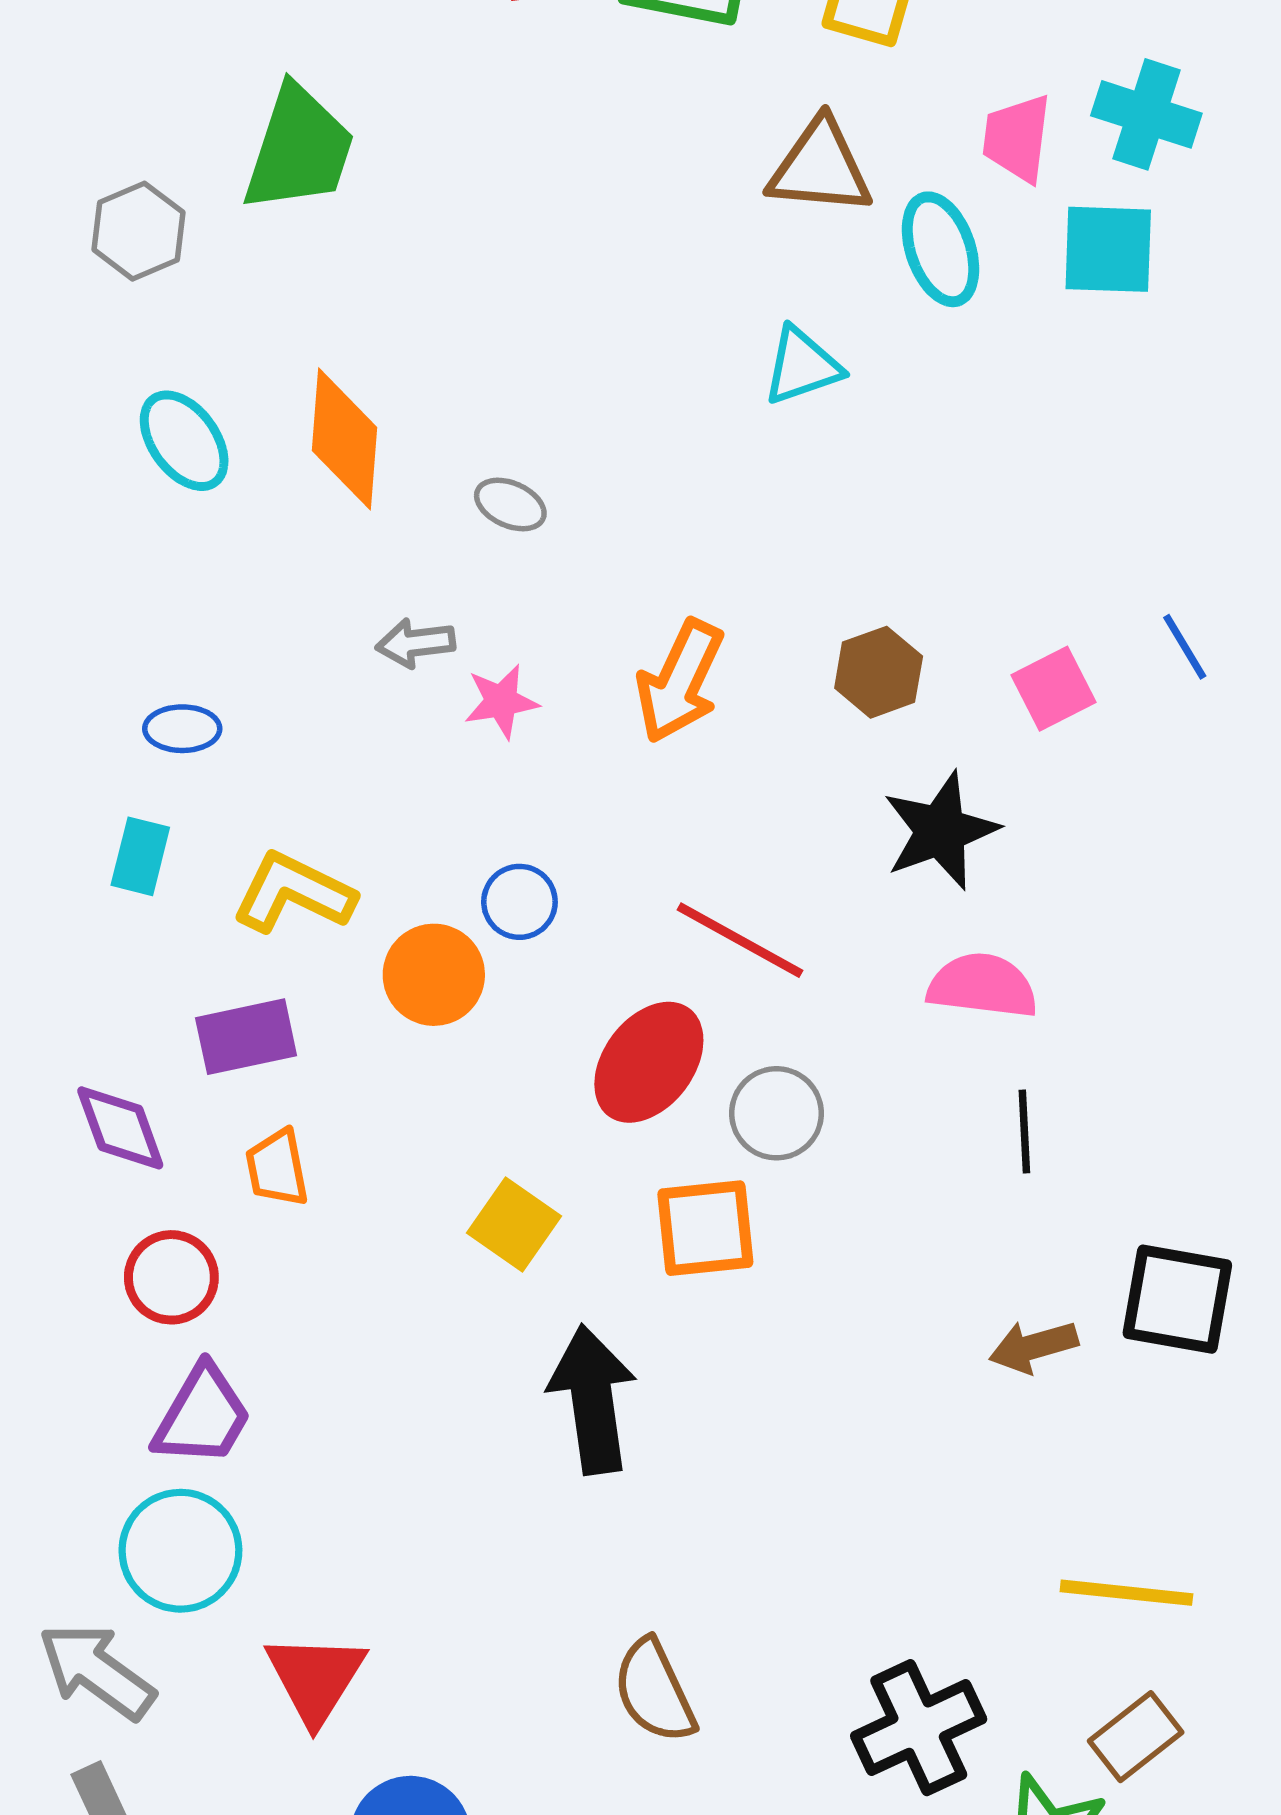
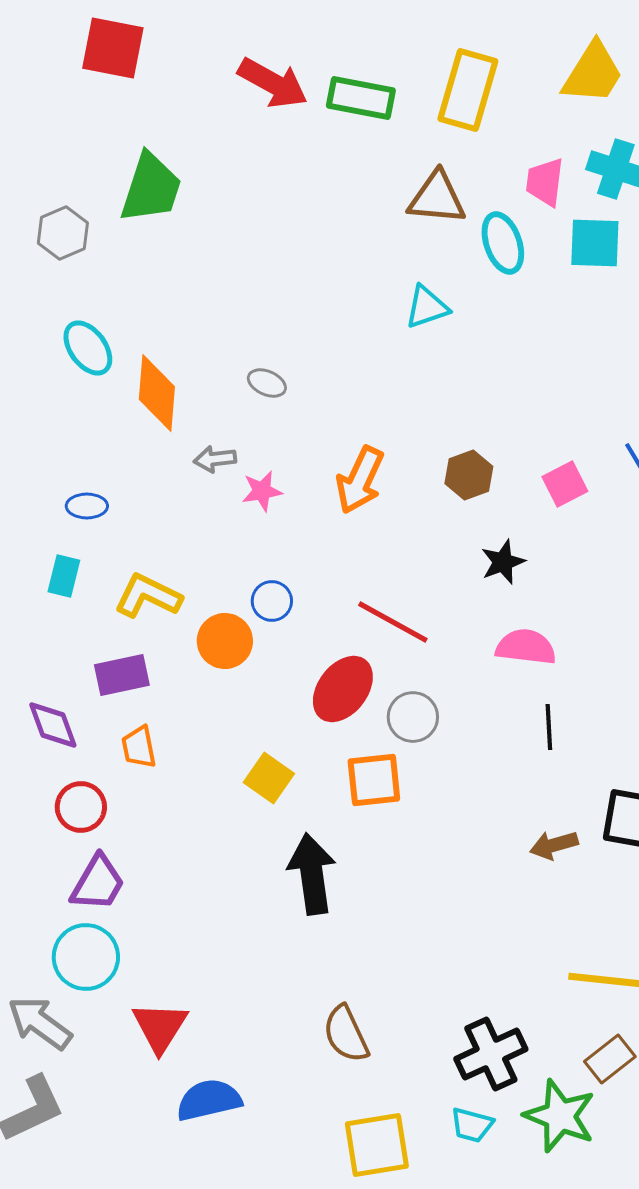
orange diamond: (344, 439) -> (157, 393), moved
black star: (941, 831) -> (503, 562), size x0.7

